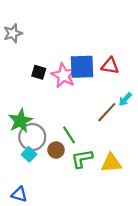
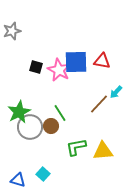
green line: (69, 135) -> (60, 113), moved
brown circle: (56, 150) -> (51, 126), moved
cyan square: (29, 154) -> (43, 174), moved

